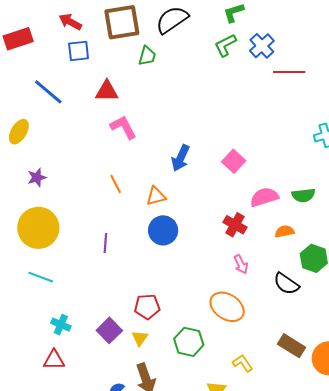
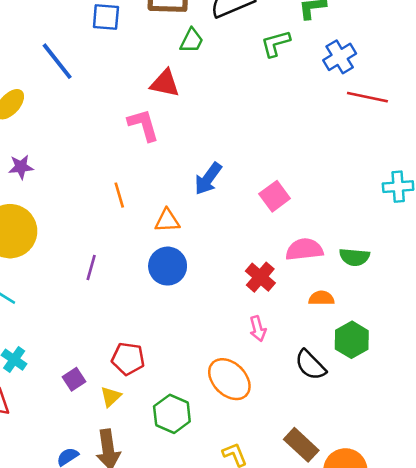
green L-shape: (225, 45) -> (276, 43), moved
red triangle: (107, 91) -> (165, 83), moved
purple square: (109, 330) -> (74, 379), size x0.7

